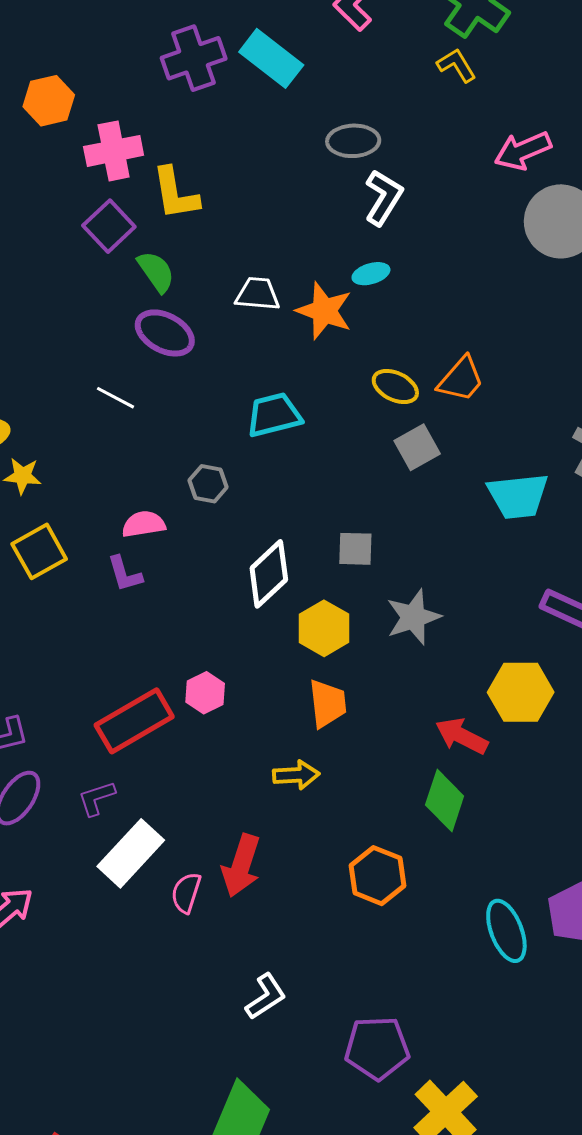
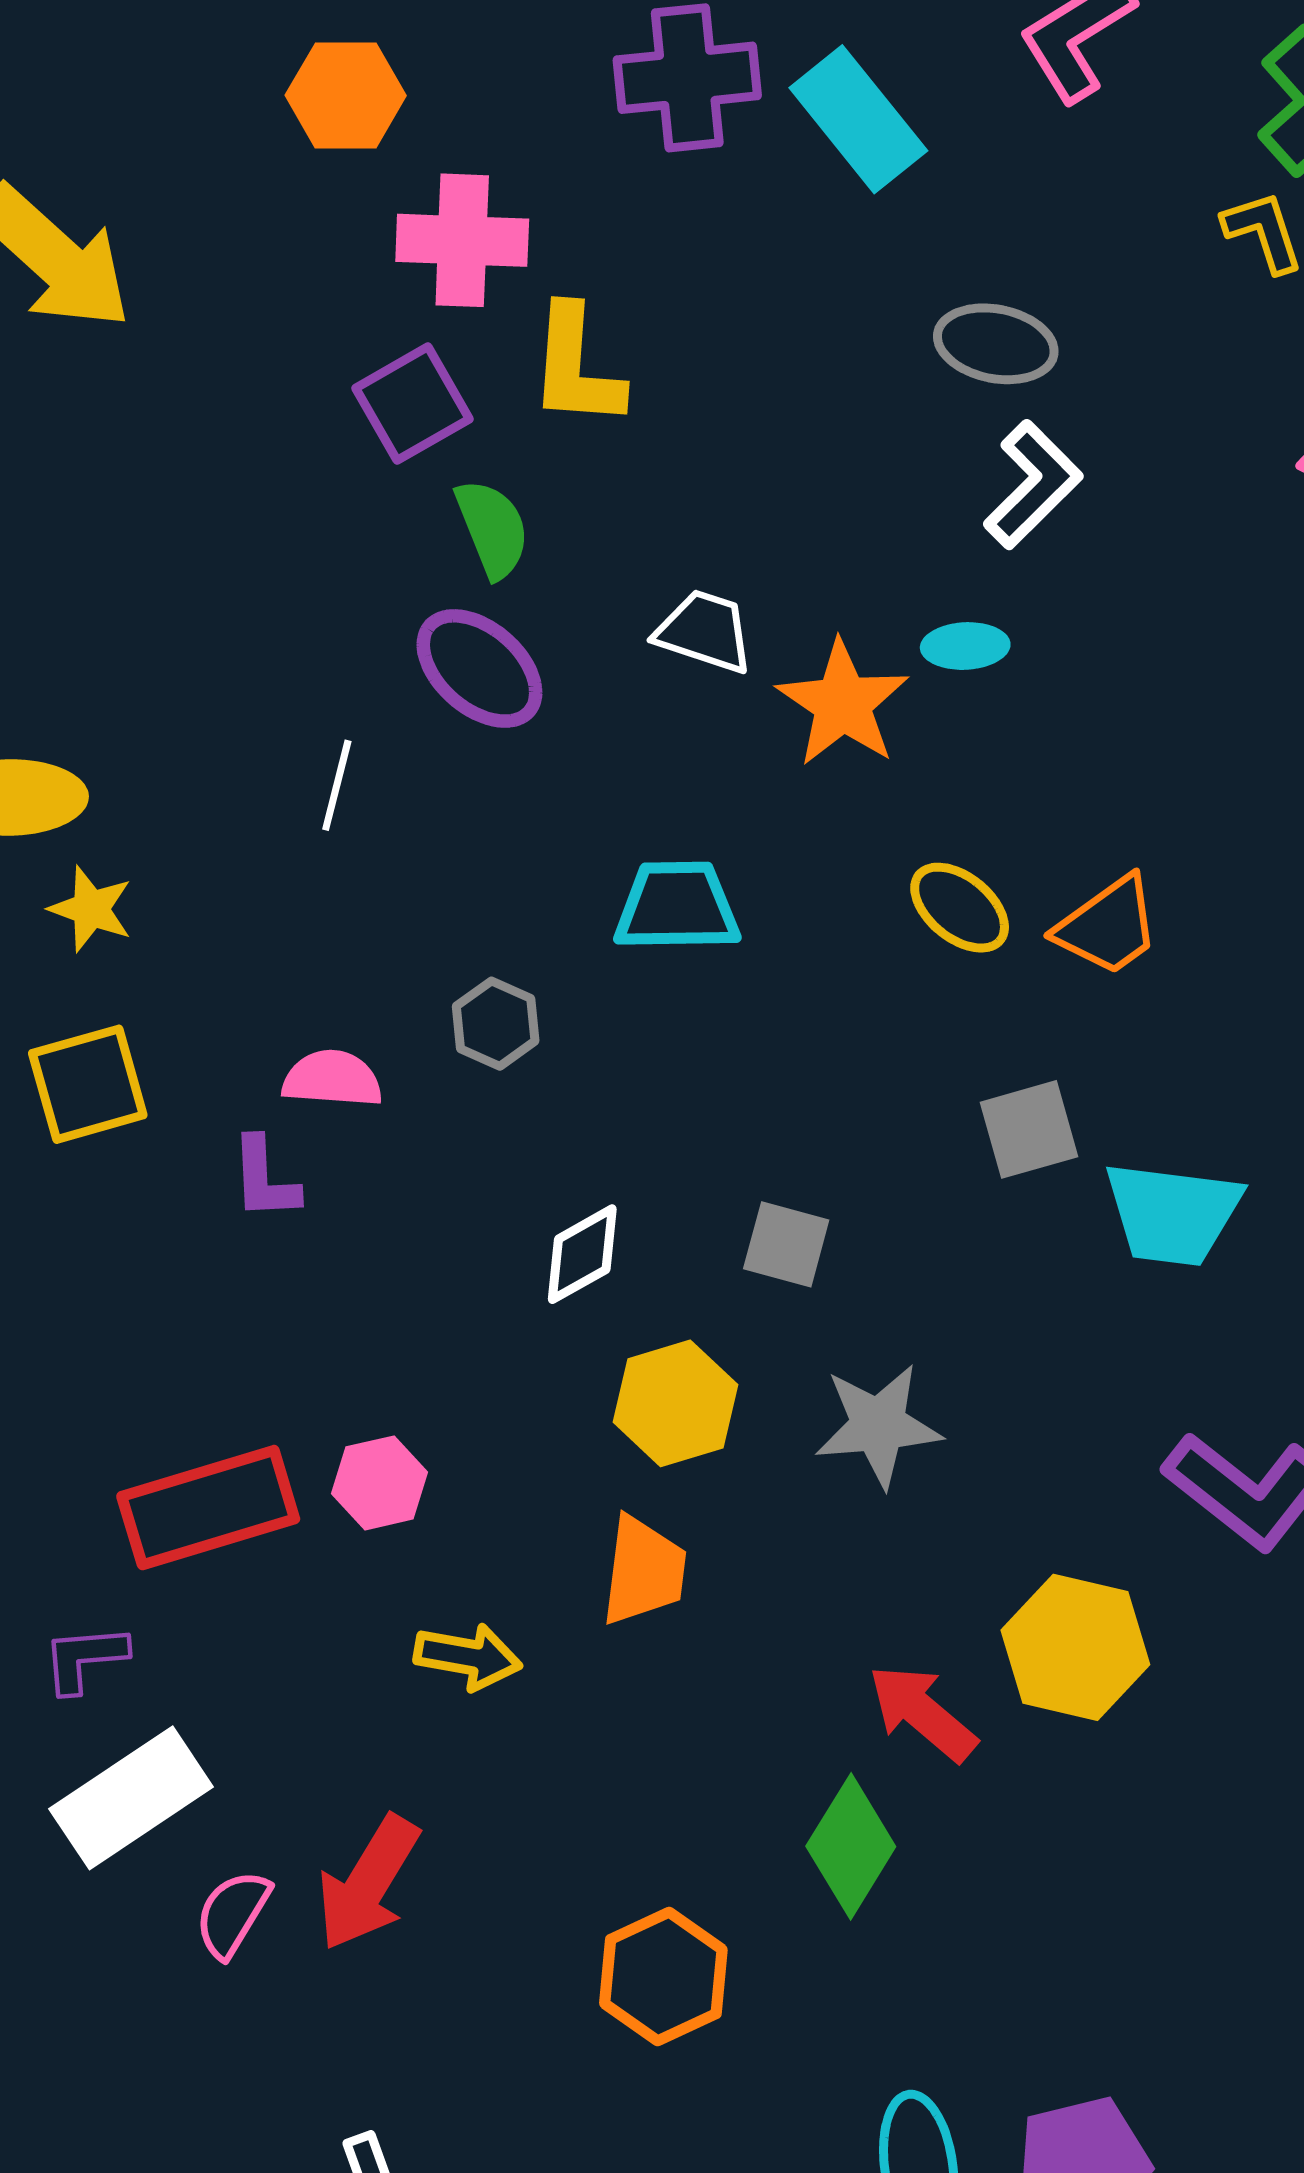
white line: (115, 398) -> (337, 785), turned 63
gray square: (417, 447) -> (1029, 1129), moved
white diamond: (269, 574) -> (582, 1254), size x0.7
yellow arrow: (296, 775) -> (468, 1657), moved

